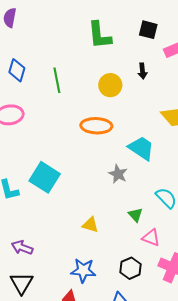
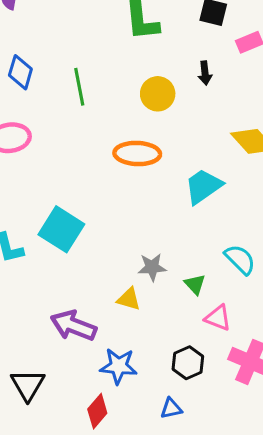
cyan trapezoid: (141, 148) -> (203, 186), turned -68
gray star: (118, 174) -> (152, 267), moved, turned -30
purple arrow: (22, 248) -> (73, 326), moved, size x1.4

